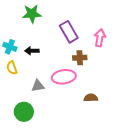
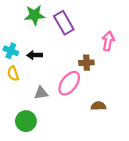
purple rectangle: (69, 32) -> (64, 23), moved
pink ellipse: (64, 77) -> (69, 83), turned -45

